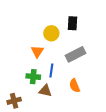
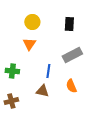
yellow circle: (51, 33) -> (32, 22), moved
orange triangle: (37, 51) -> (29, 44), moved
green cross: (33, 77) -> (12, 71), moved

